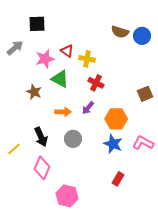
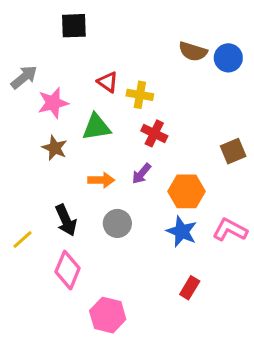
black square: (37, 24) -> (74, 26), moved
pink star: (45, 59) -> (53, 103), moved
green triangle: (60, 79) -> (96, 127), turned -36

